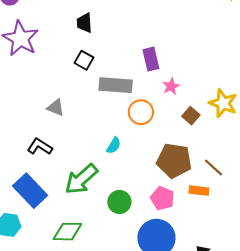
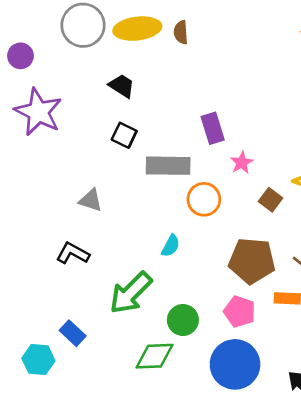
black trapezoid: (84, 23) -> (122, 86), turned 130
blue rectangle: (30, 191) -> (73, 333), moved, size x0.6
green diamond: (67, 232) -> (154, 356), moved

